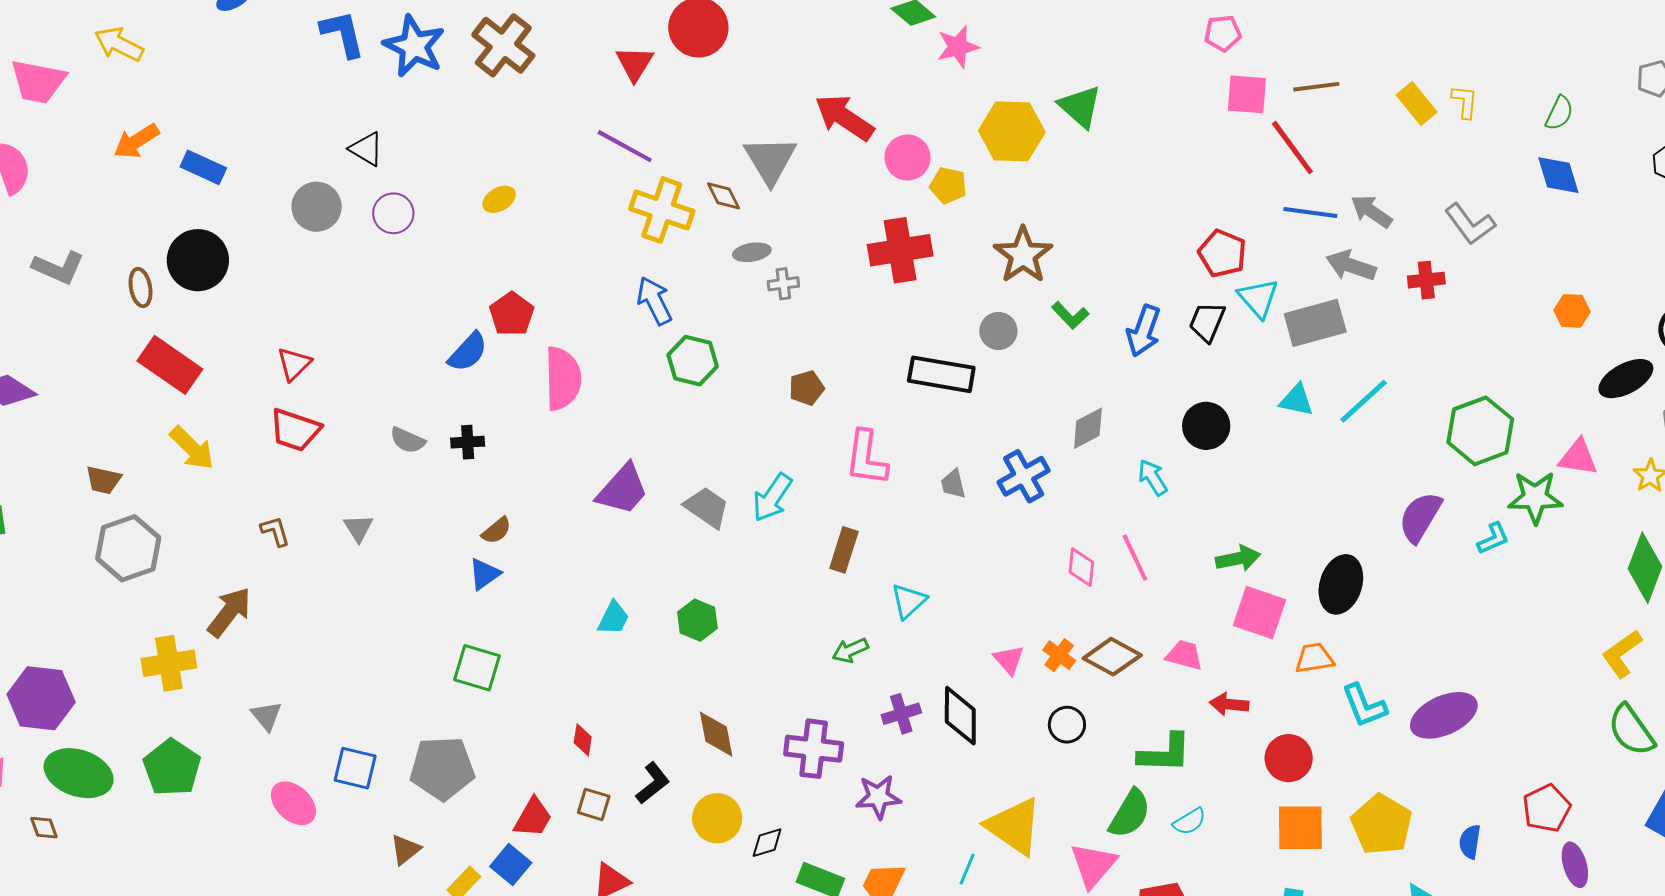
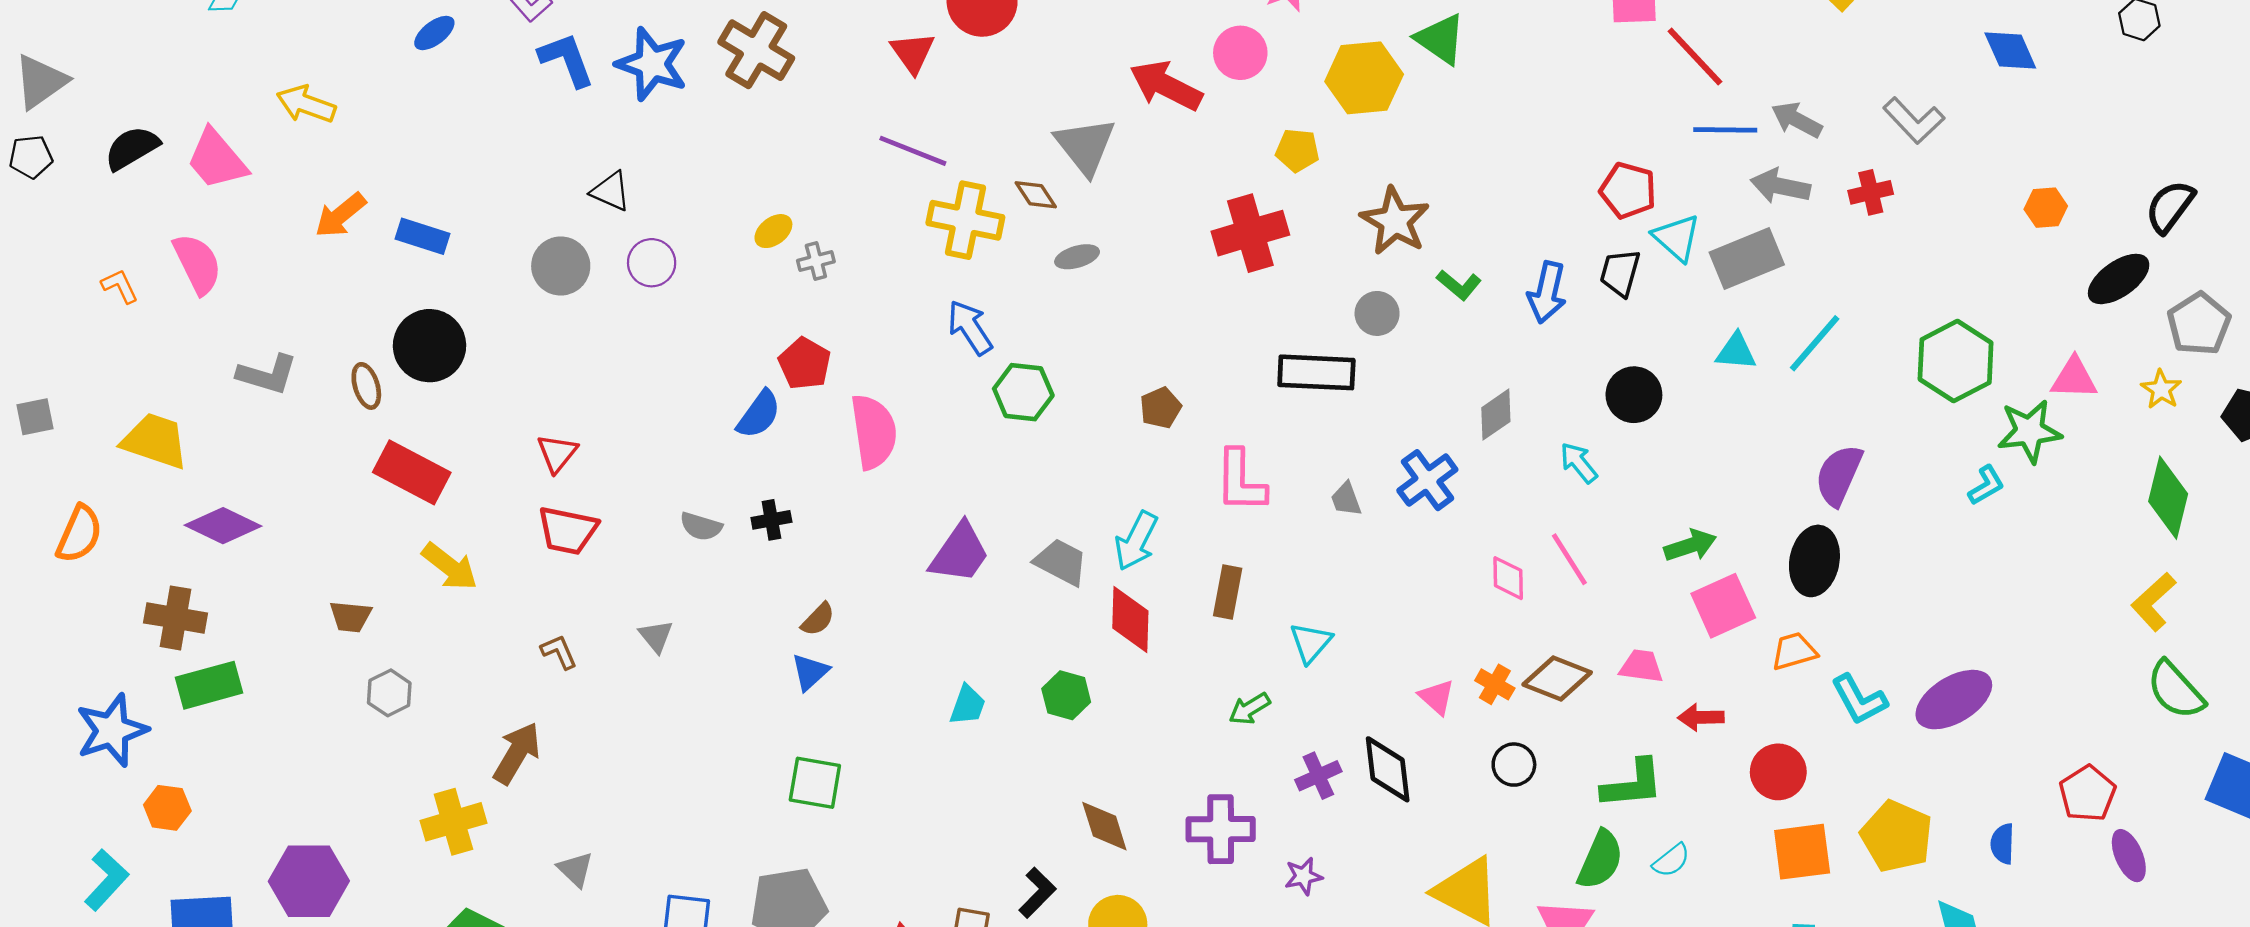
pink trapezoid: (38, 81) -> (217, 159), turned 46
pink circle: (907, 157) -> (1240, 53), moved
gray cross: (783, 284) -> (816, 261), moved
purple semicircle: (1420, 517) -> (1839, 475), moved
gray hexagon: (128, 548) -> (389, 693), size x0.6
pink square: (1259, 613) -> (1723, 606), turned -36
red diamond: (583, 740) -> (1130, 619), moved, size x1.8
purple star: (878, 797) -> (1303, 876), size x0.7

